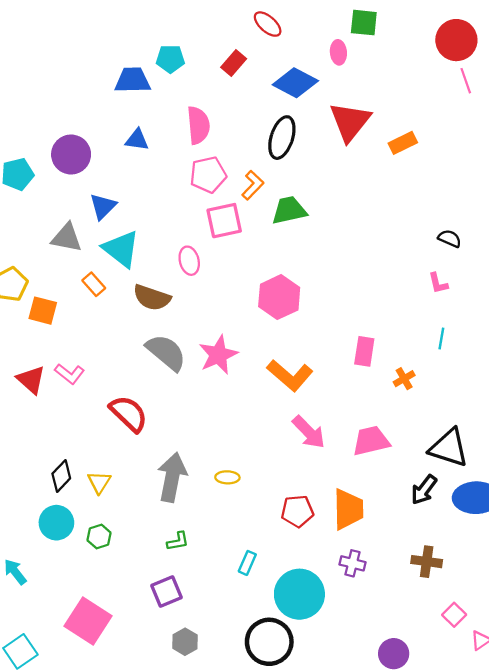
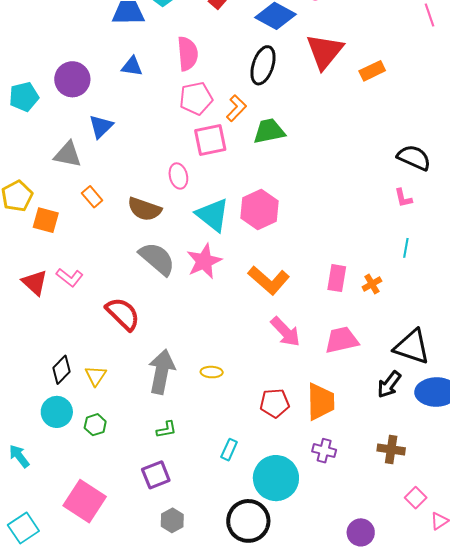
black semicircle: (450, 238) -> (414, 158), size x1.6
cyan triangle: (121, 249) -> (213, 215), moved
pink rectangle: (364, 351) -> (337, 278), moved

